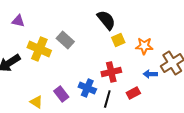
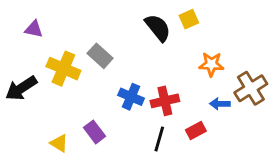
yellow square: (118, 40) -> (189, 19), moved
blue cross: (87, 88) -> (131, 97), moved

